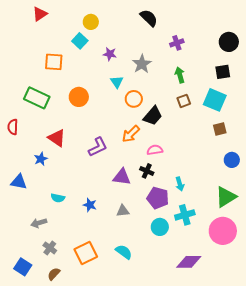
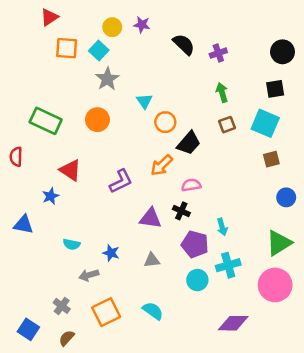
black semicircle: (149, 18) -> (184, 44), moved
purple star: (110, 54) -> (142, 25), moved
orange square: (54, 62) -> (67, 48), moved
gray star: (142, 64) -> (107, 79), moved
gray arrow: (39, 223) -> (89, 275), moved

